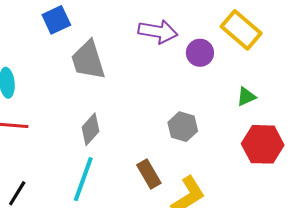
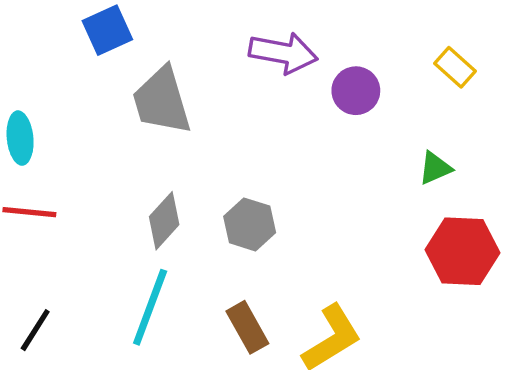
yellow rectangle: (241, 30) -> (455, 67), moved, size x0.6
gray hexagon: (183, 127) -> (250, 224), moved
brown rectangle: (149, 174) -> (247, 327), moved

